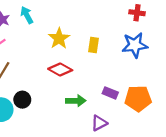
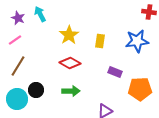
red cross: (137, 13) -> (149, 12), moved
purple rectangle: (110, 93) -> (115, 72), moved
green arrow: (76, 101) -> (71, 91), moved

